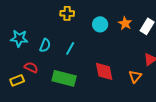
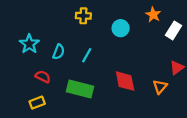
orange star: (125, 23) -> (153, 15), moved
cyan star: (19, 38) -> (29, 44), turned 30
yellow rectangle: (17, 80) -> (37, 103), moved

